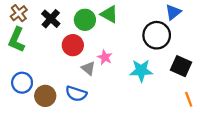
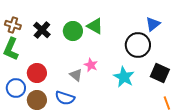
brown cross: (19, 13) -> (13, 25), turned -35
red circle: (73, 45) -> (37, 73), moved
cyan star: (141, 71) -> (124, 77), turned 30

